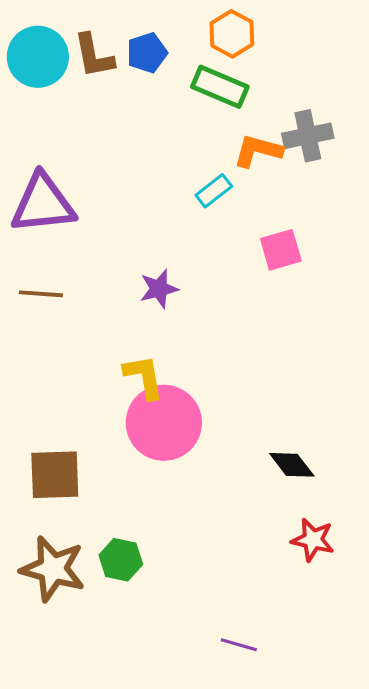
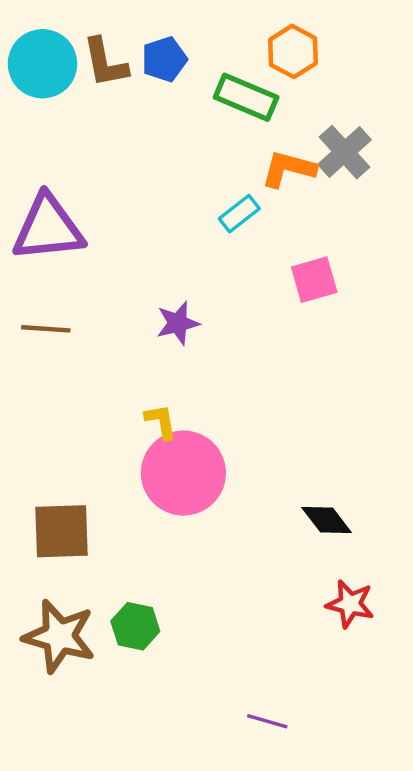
orange hexagon: (232, 34) -> (293, 51), moved
gray cross: (308, 136) -> (344, 152), turned -30
yellow L-shape: (144, 377) -> (161, 422), size x0.7

